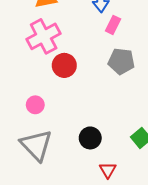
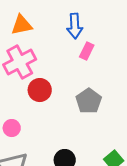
gray pentagon: (121, 61) -> (89, 101), moved, turned 30

